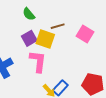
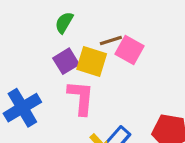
green semicircle: (29, 14) -> (64, 23), turned 72
pink square: (85, 34) -> (129, 50), moved

